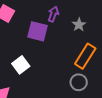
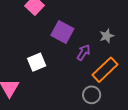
purple arrow: (53, 14) -> (83, 52), moved

